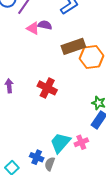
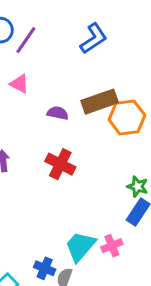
purple semicircle: (45, 25) -> (58, 113), moved
pink triangle: (33, 28) -> (19, 84), moved

